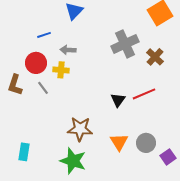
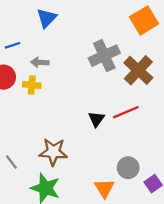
brown cross: (155, 57) -> (138, 70), size x1.5
gray line: (43, 88) -> (11, 162), moved
orange triangle: (119, 142) -> (104, 188), moved

